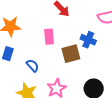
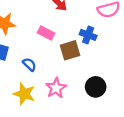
pink rectangle: (49, 37) -> (46, 33), turned -56

